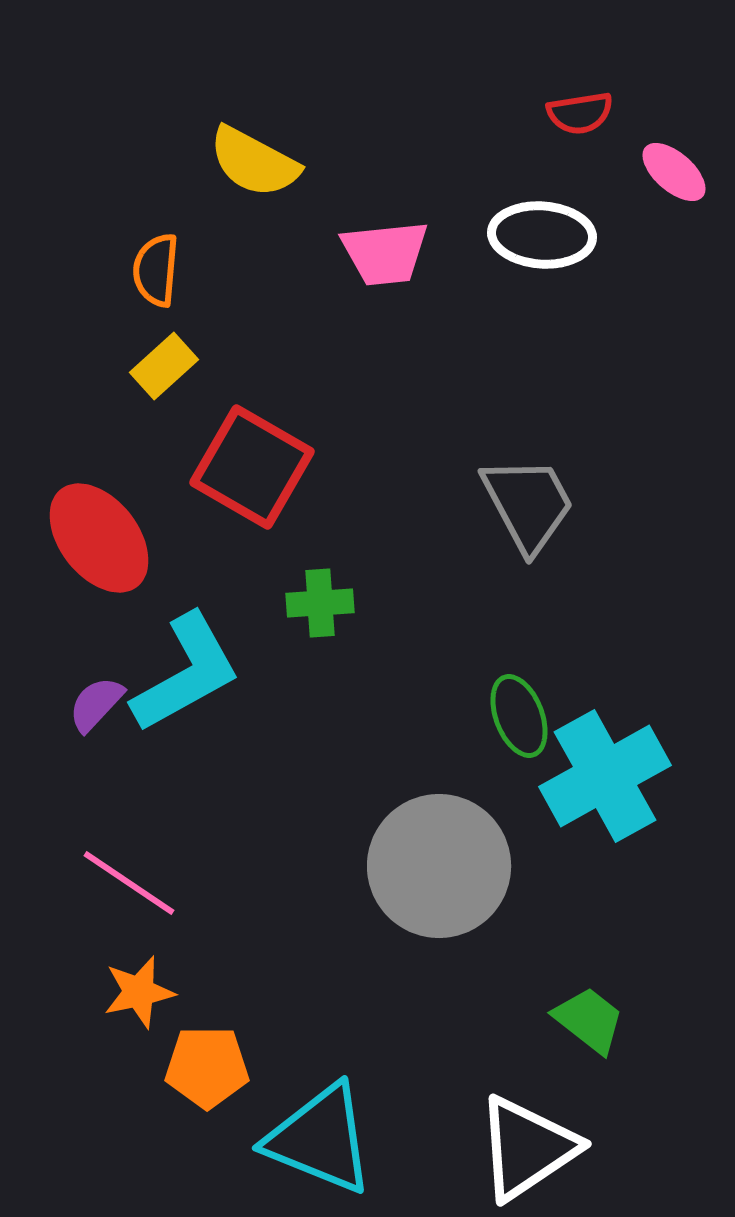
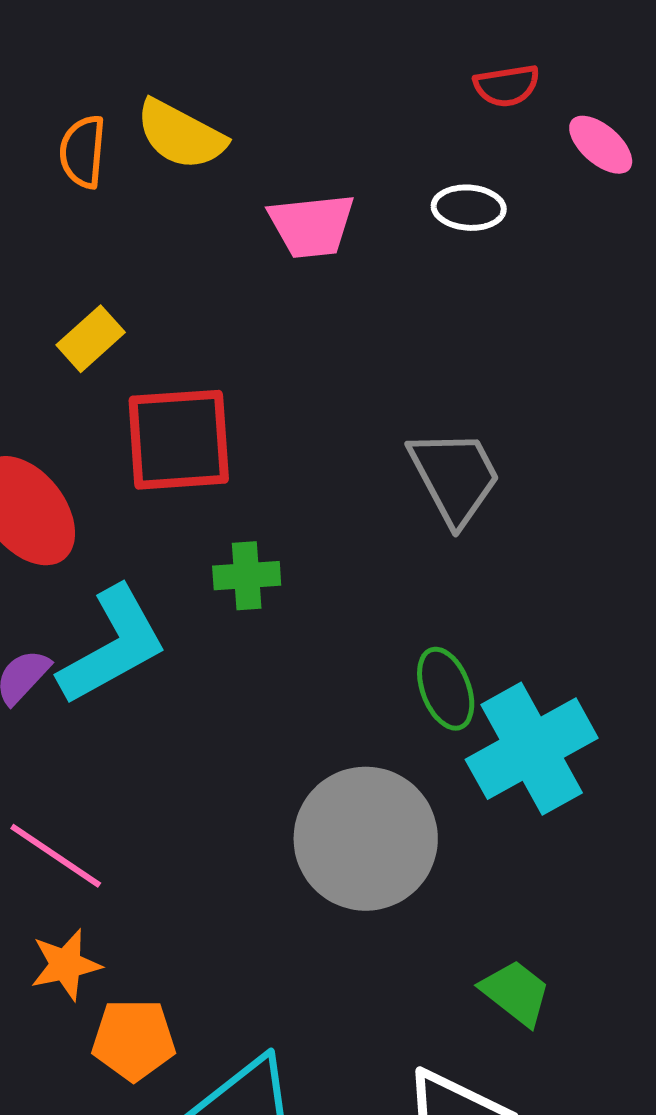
white ellipse: (542, 235) -> (469, 208), size x0.7
orange semicircle: (156, 270) -> (83, 152), moved
red square: (252, 467) -> (179, 440), turned -34

